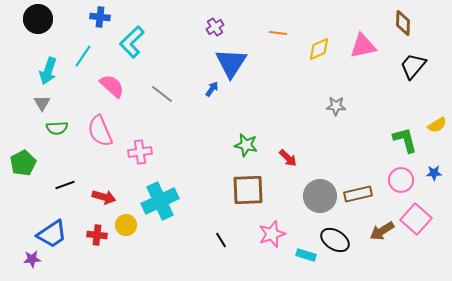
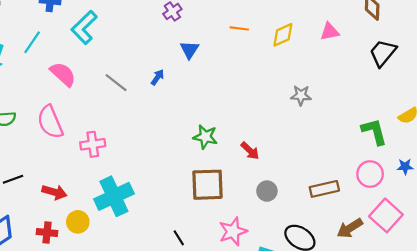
orange line: (278, 33) -> (239, 28), moved
pink triangle: (363, 46) -> (330, 32), size x0.7
blue triangle: (231, 63) -> (189, 50), size x0.6
blue arrow: (212, 89) -> (158, 77), moved
gray circle: (320, 196) -> (267, 191), moved, size x0.6

